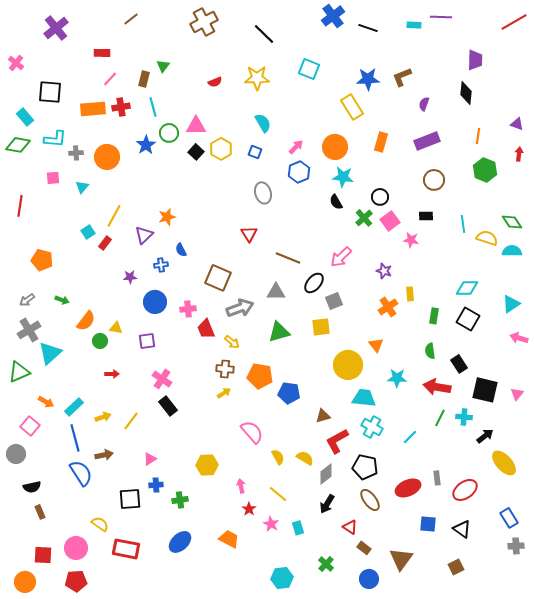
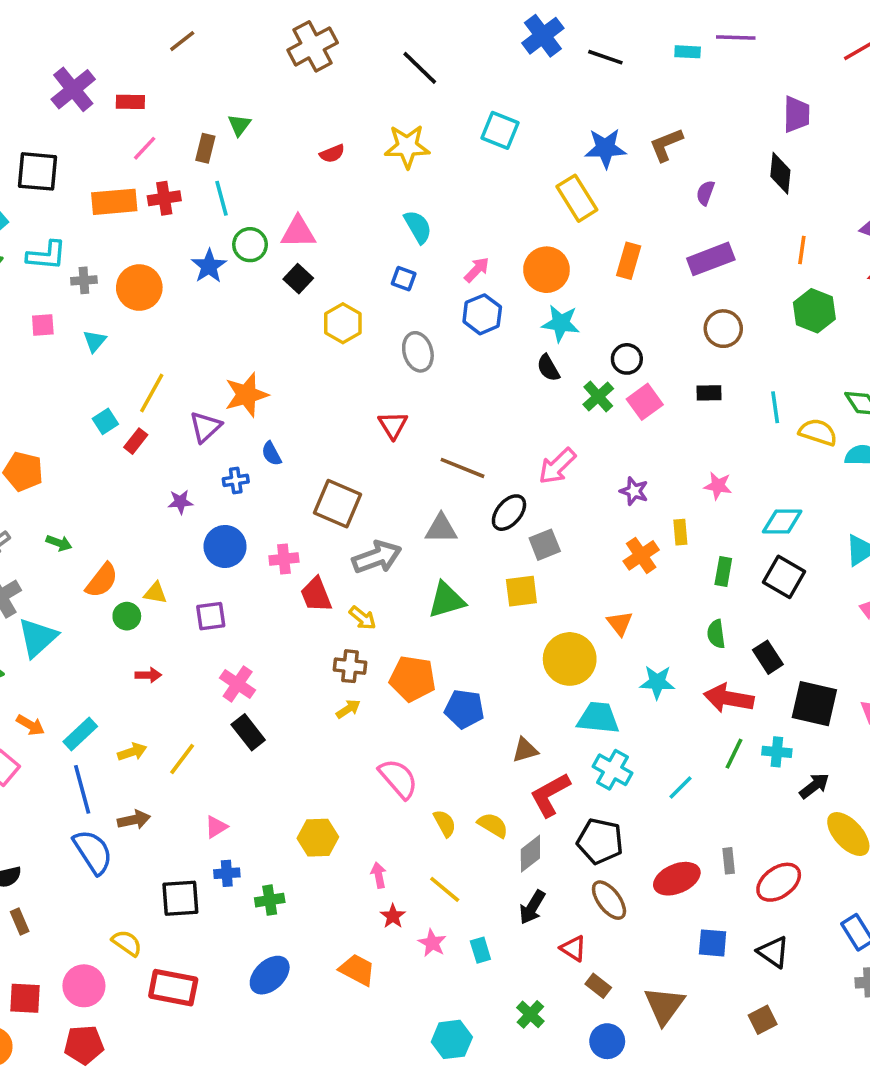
purple cross: (56, 28) -> (73, 89), moved
yellow hexagon: (221, 149) -> (343, 323), moved
orange star: (167, 217) -> (246, 395), size x1.4
pink star: (411, 240) -> (718, 486), moved

